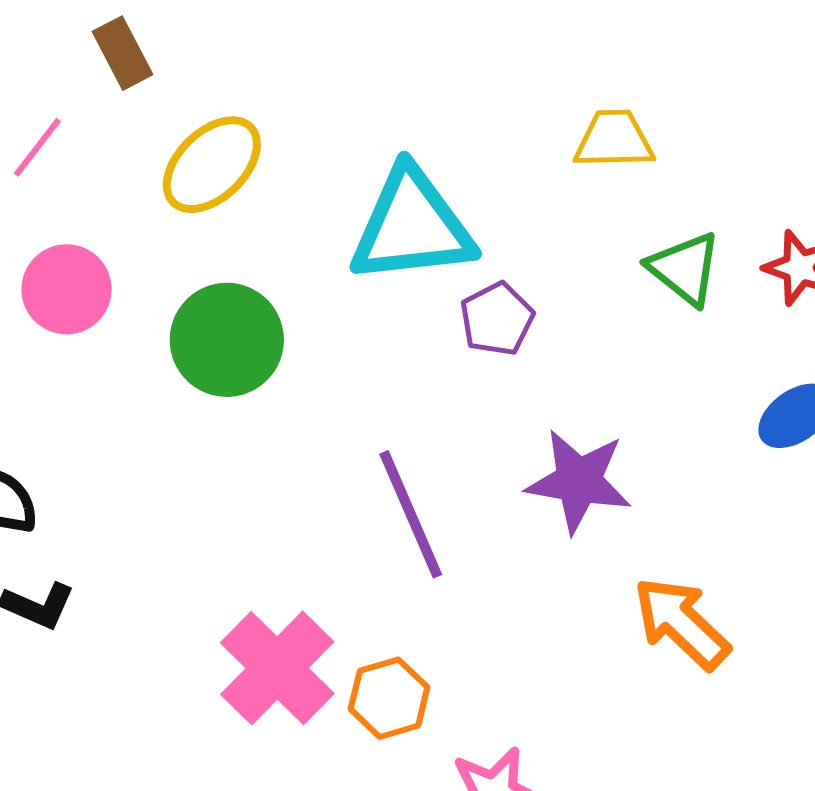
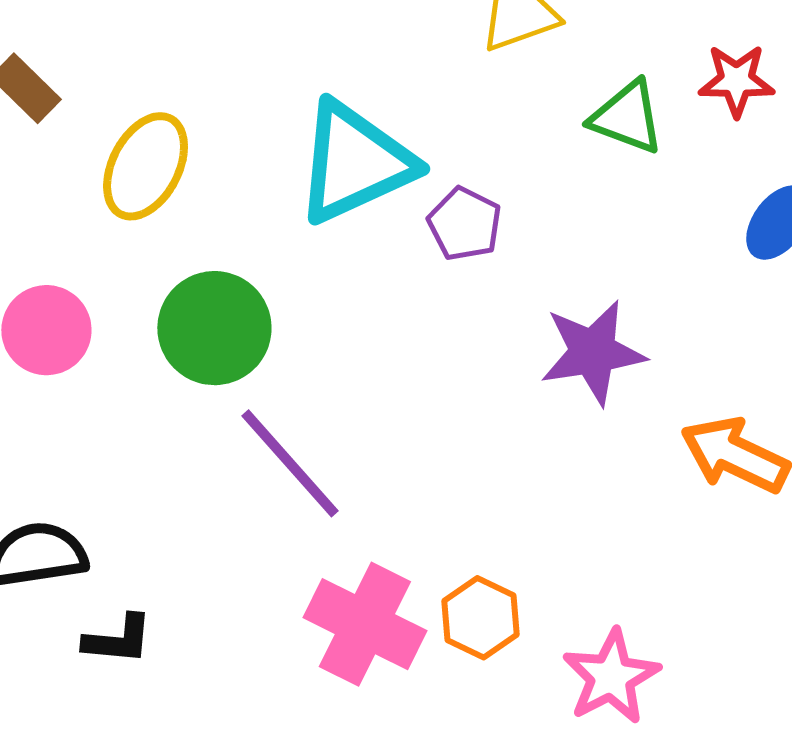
purple line: (411, 514) -> (290, 463), moved

